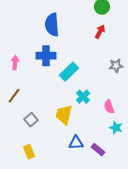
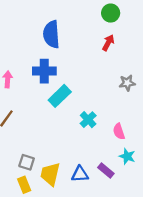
cyan rectangle: (69, 72) -> (60, 96), moved
yellow trapezoid: (64, 115) -> (50, 174), moved
gray square: (31, 120) -> (27, 162), moved, turned -32
purple rectangle: (98, 150) -> (106, 171), moved

